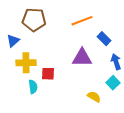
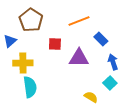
brown pentagon: (34, 20) -> (31, 20), turned 30
red square: (48, 74) -> (55, 44), moved
cyan semicircle: (33, 87) -> (30, 87), size x1.5

